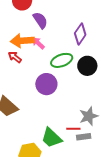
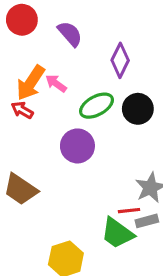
purple semicircle: (40, 20) -> (70, 34), moved
orange arrow: (22, 41) -> (31, 83), turned -45
green trapezoid: (51, 138) -> (117, 233), moved

